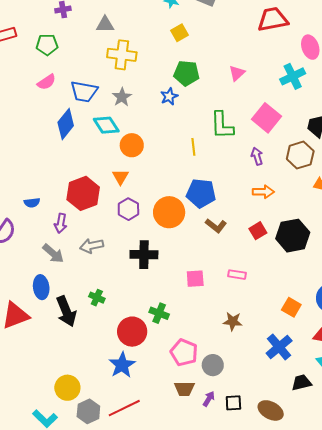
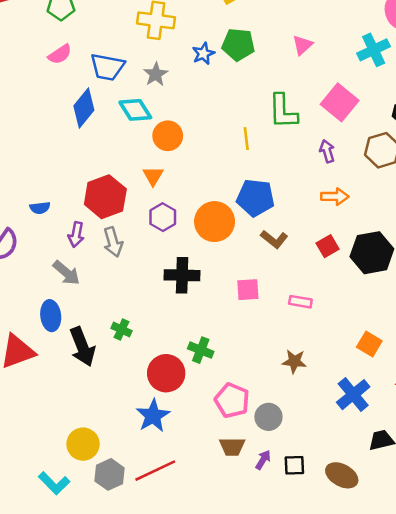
blue star: (169, 96) -> (203, 54), moved
gray arrow: (92, 246) -> (113, 242), moved, turned -95
pink square: (195, 279) -> (248, 290), moved

